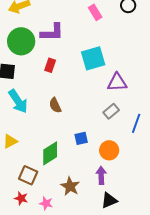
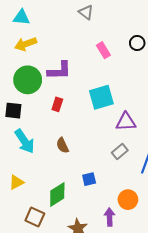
orange circle: (109, 150) -> (128, 200), moved

